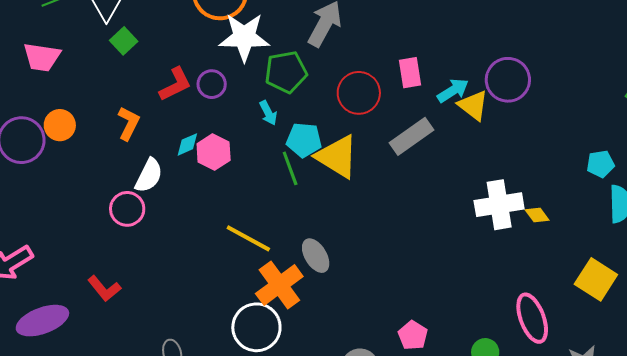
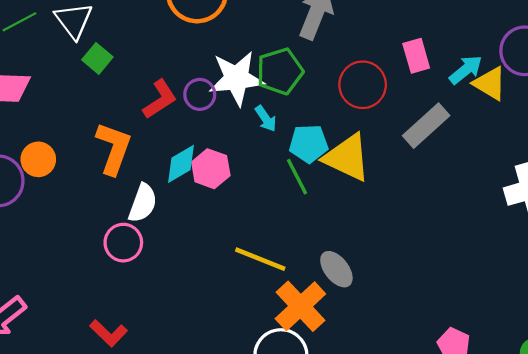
white star: (244, 37) -> (237, 78), moved
orange L-shape: (129, 123) -> (114, 148), size x1.4
cyan diamond: (187, 144) -> (181, 164), size x1.4

